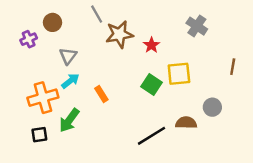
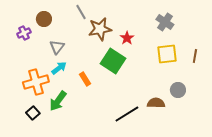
yellow square: (179, 74) -> (167, 54), moved
green square: (152, 84) -> (113, 61), moved, size x1.4
black square: (39, 135) -> (33, 113), turned -32

